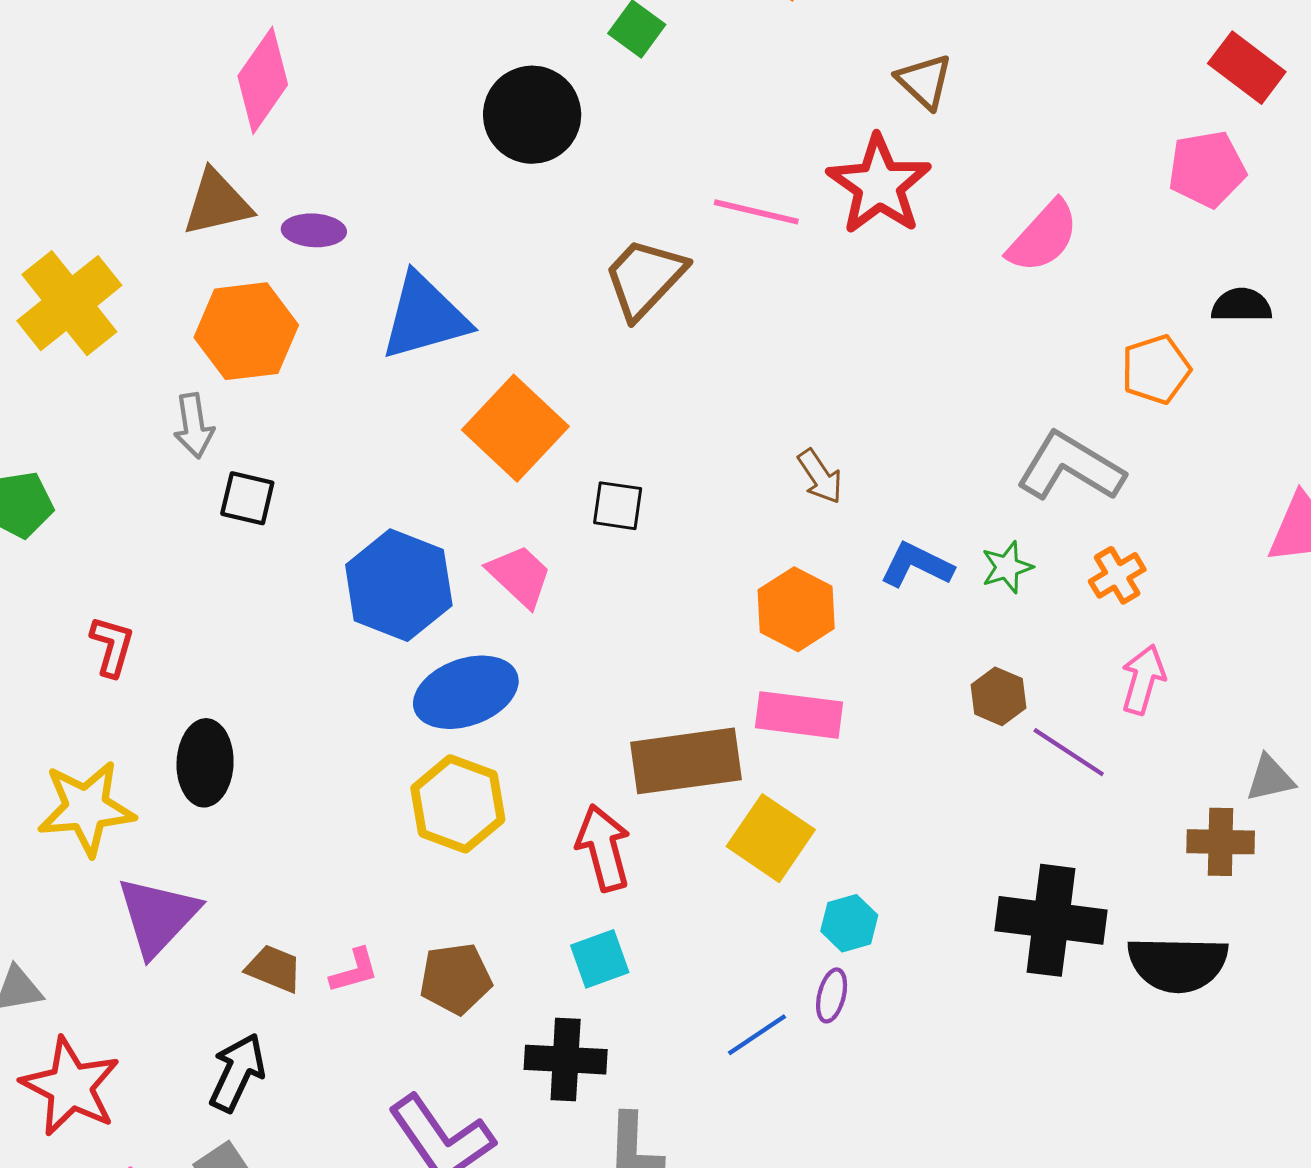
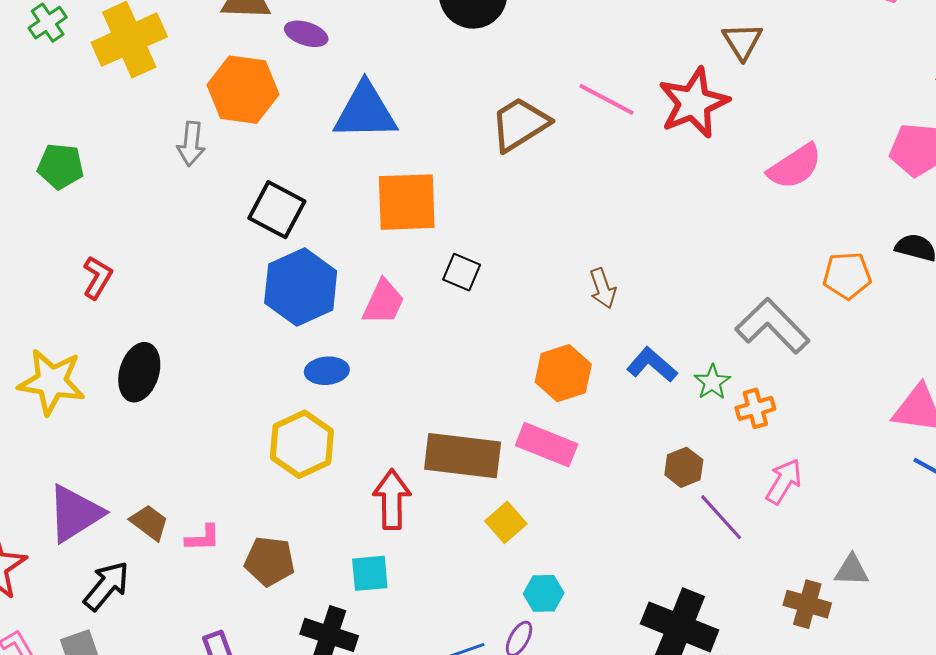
orange square: (515, 428) -> (407, 202), turned 30
black square: (247, 498) -> (277, 210), moved, size x1.4
green star: (1007, 567) -> (712, 382), turned -30
orange cross: (1117, 575) -> (755, 408), moved
pink trapezoid: (520, 576) -> (383, 302), turned 57
blue ellipse: (466, 692) -> (327, 371), size x0.6
yellow square: (771, 838) -> (506, 522), size x0.7
purple triangle: (158, 916) -> (75, 513), moved

